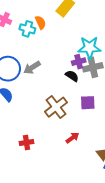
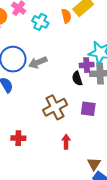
orange semicircle: (41, 22) -> (66, 16), moved
black semicircle: (72, 76) -> (77, 78), turned -152
red arrow: (72, 138) -> (66, 142), turned -64

